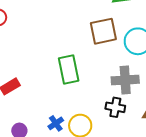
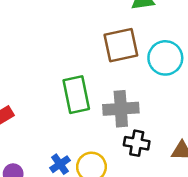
gray cross: (125, 80) -> (121, 109), moved

